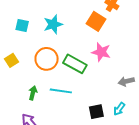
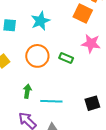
green rectangle: (75, 64) -> (66, 58), size x0.6
cyan line: (61, 91) -> (51, 101), moved

